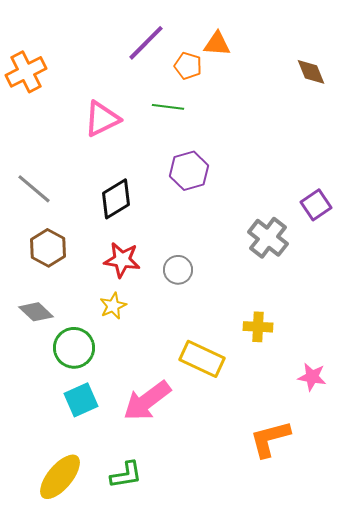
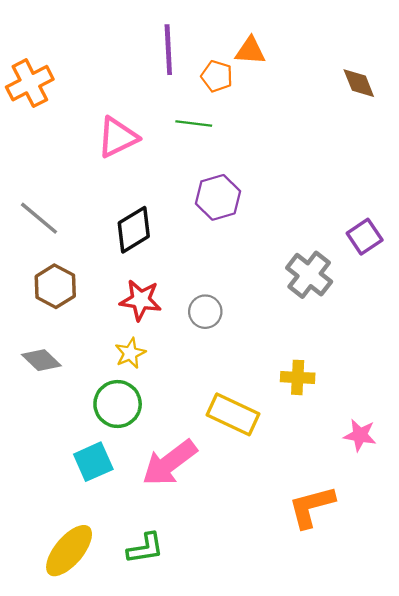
purple line: (146, 43) -> (168, 50), turned -48
green circle: (74, 348) -> (118, 404), moved

